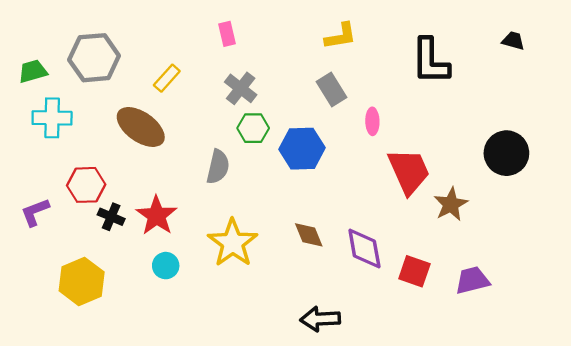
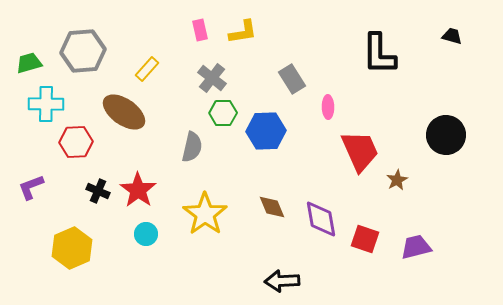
yellow L-shape: (341, 36) -> (243, 32), moved
red hexagon: (86, 185) -> (76, 142), moved
brown star: (451, 204) -> (397, 180), size x0.7

